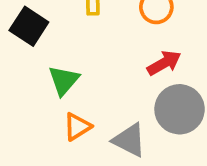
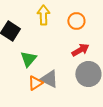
gray triangle: (129, 140) -> (49, 79), moved

